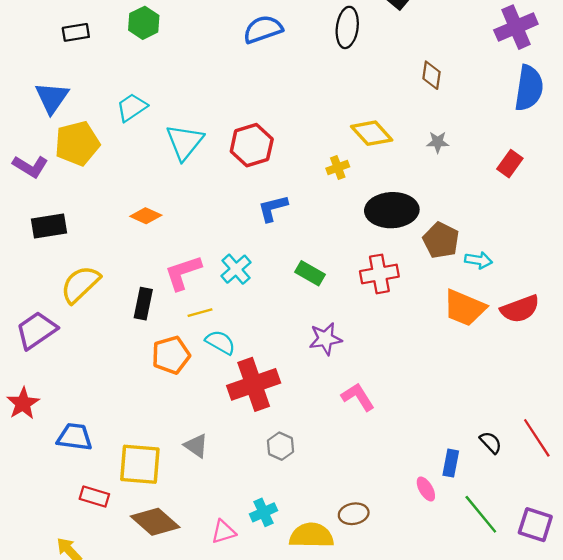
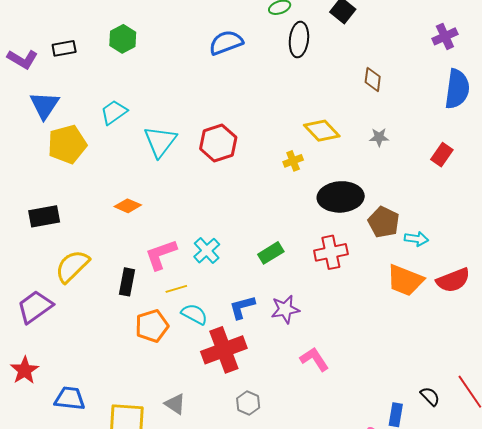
purple cross: (516, 27) -> (445, 36), size x0.7
purple L-shape: (30, 166) -> (23, 59), moved
blue L-shape: (273, 208) -> (242, 307), moved
green rectangle: (310, 273) -> (271, 253), turned -60

